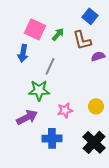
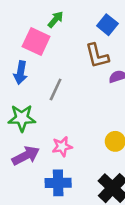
green arrow: (58, 34) -> (56, 19), moved
green star: (39, 90) -> (22, 118), moved
pink star: (65, 110) -> (62, 147), moved

